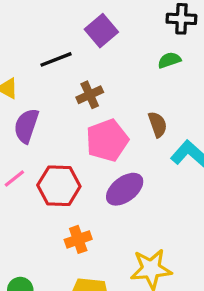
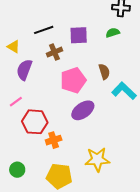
purple square: (101, 31) -> (79, 35), moved, turned 36
brown cross: (90, 95) -> (54, 52), moved
red hexagon: (59, 186) -> (35, 122), moved

